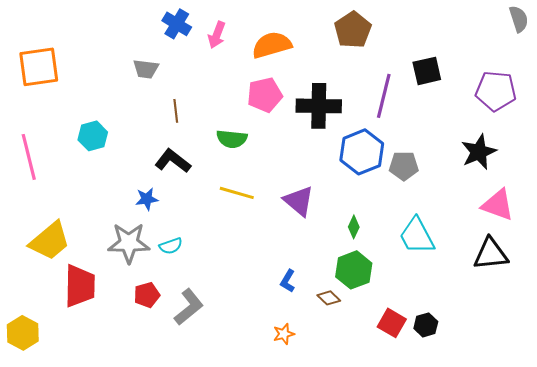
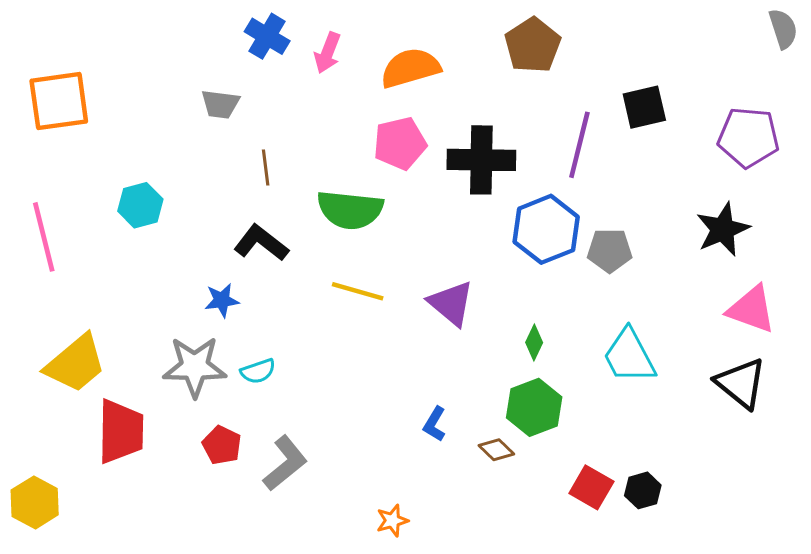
green semicircle: (232, 139) -> (350, 210), size x1.4
black triangle: (491, 254) -> (741, 383), turned 45
red pentagon: (147, 295) -> (222, 445), turned -30
orange star: (284, 334) -> (392, 521), moved

